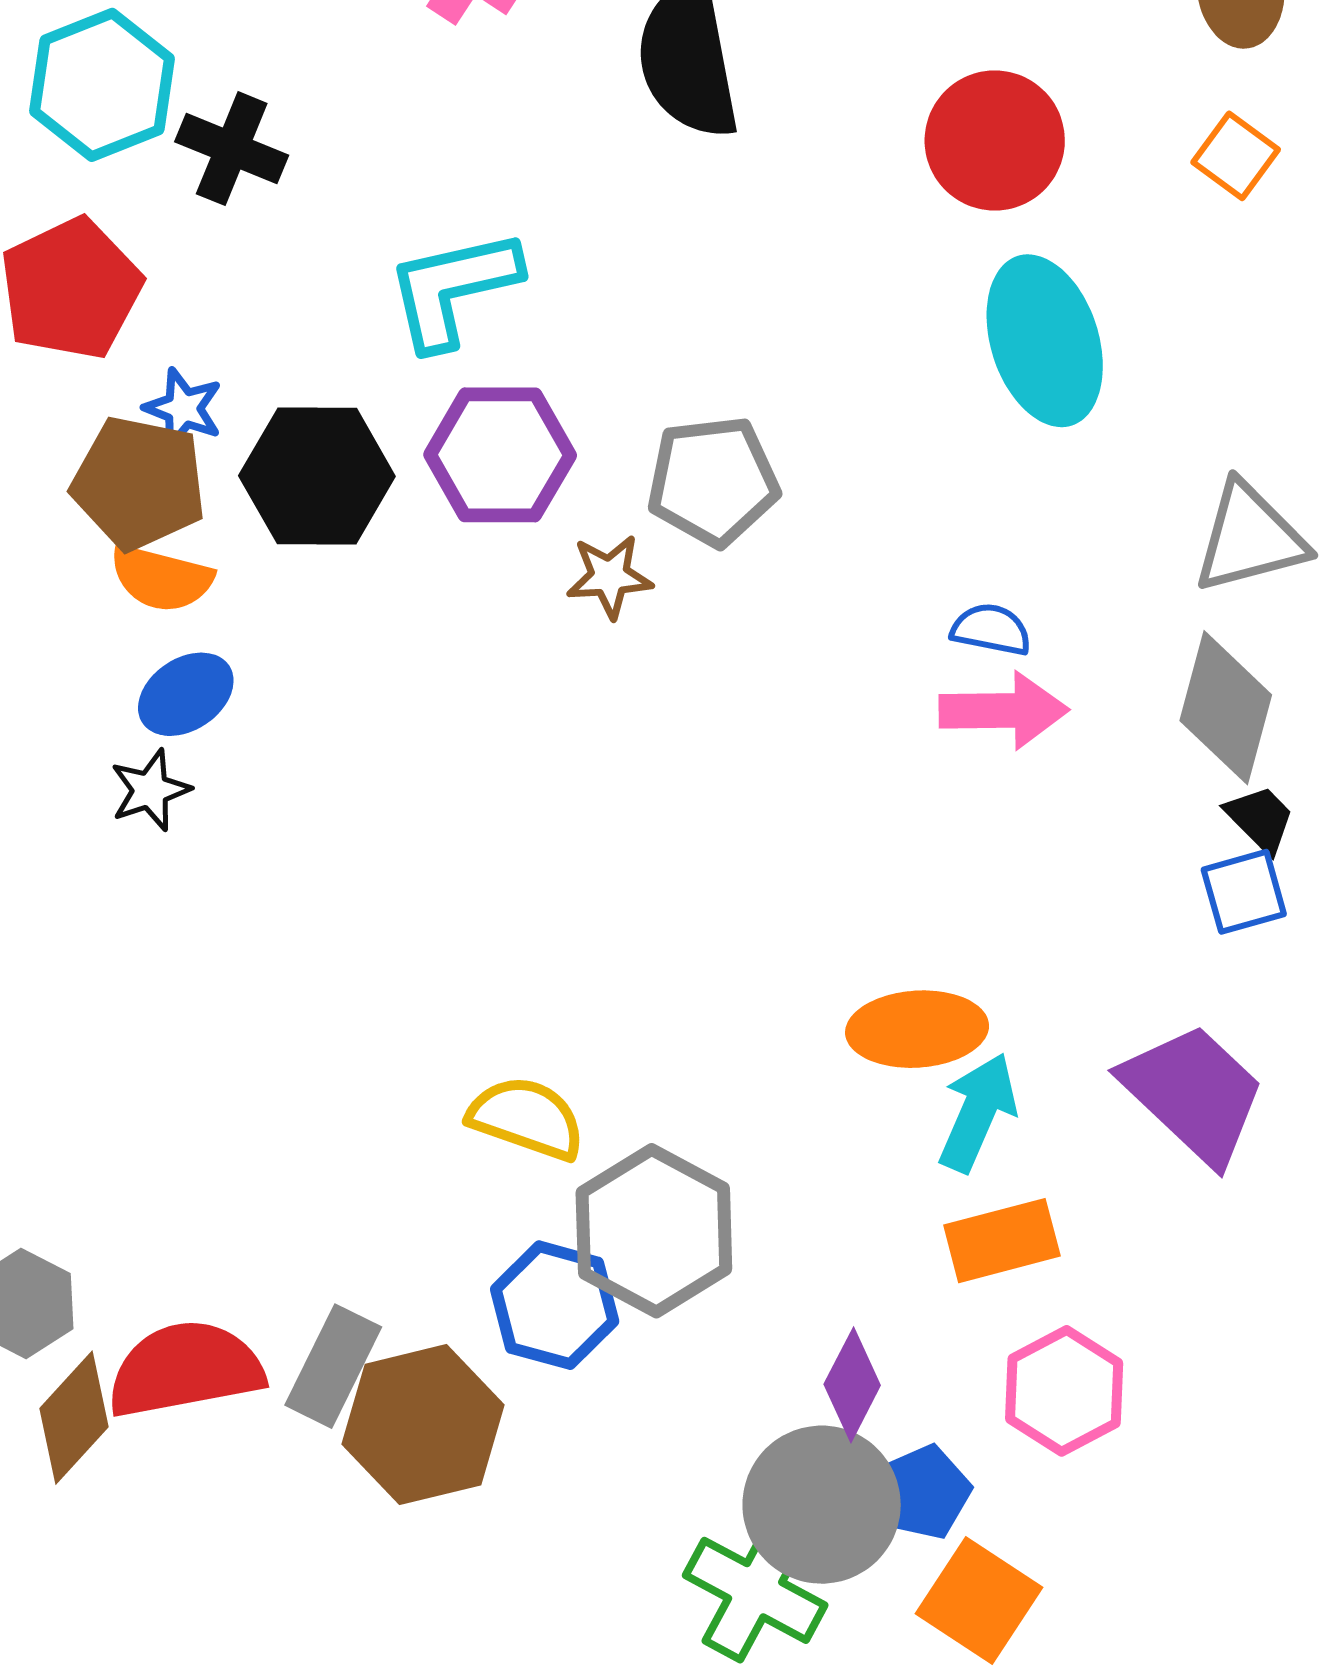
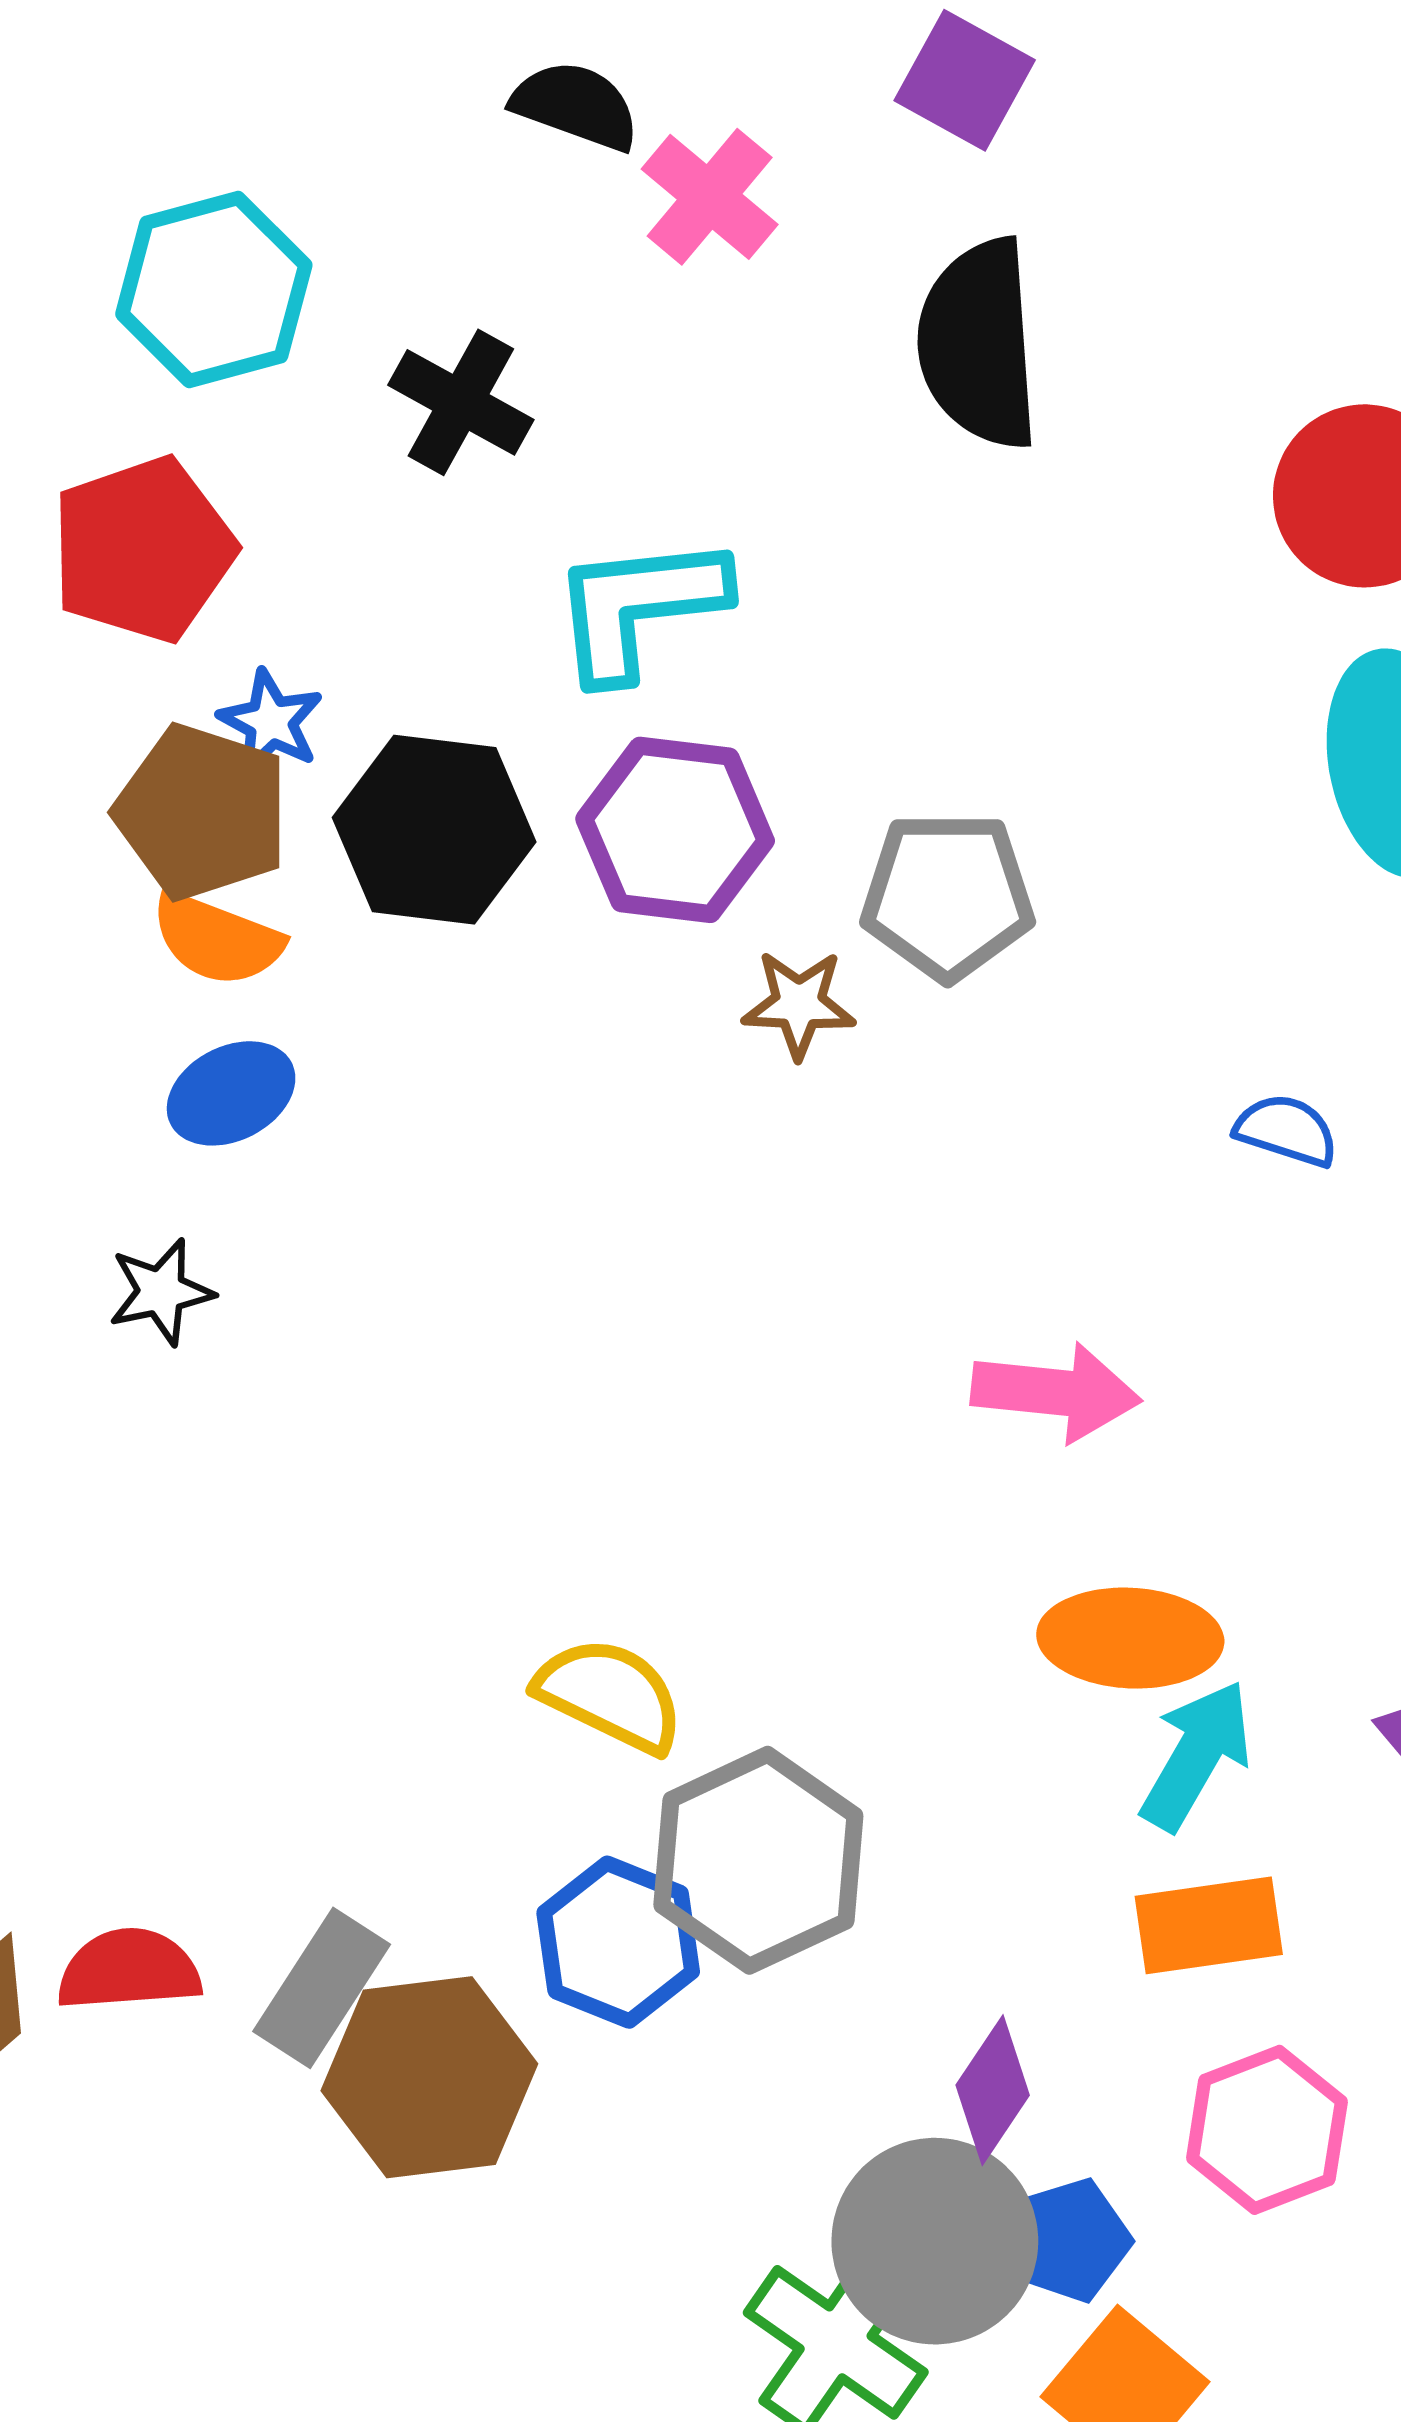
black cross: (232, 149) -> (461, 402), moved
pink arrow: (1004, 711) -> (1056, 1392), moved
black star: (150, 790) -> (161, 1292), moved
red semicircle: (185, 1369) -> (129, 1970), size x0.7

